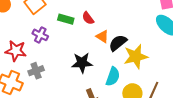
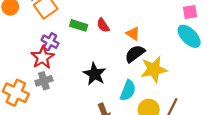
orange triangle: (102, 36) -> (133, 34), moved
red star: (16, 51) -> (42, 57), moved, turned 30
black star: (82, 63) -> (95, 74), turned 30

